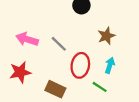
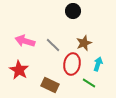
brown star: (106, 36) -> (84, 43), moved
red star: (20, 72) -> (19, 70), turned -30

